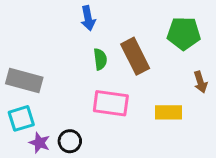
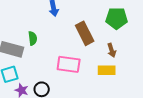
green semicircle: (100, 59) -> (33, 38), moved
brown arrow: (200, 82) -> (112, 50), moved

